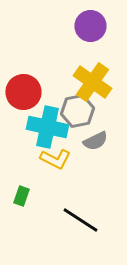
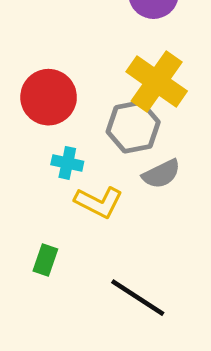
cyan cross: (47, 127) -> (67, 163), moved, size x0.5

